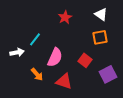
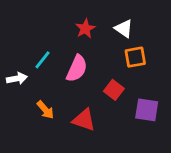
white triangle: (101, 14) -> (124, 29), moved
pink semicircle: (55, 57) -> (77, 68), moved
purple square: (108, 74) -> (147, 110), turned 36

